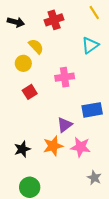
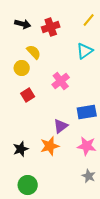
yellow line: (94, 12) -> (89, 20), turned 72
black arrow: (16, 22) -> (23, 24), moved
pink cross: (65, 77) -> (61, 81), turned -30
pink star: (81, 147) -> (87, 146), moved

